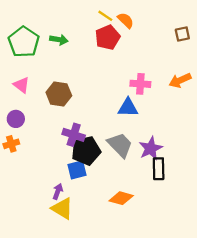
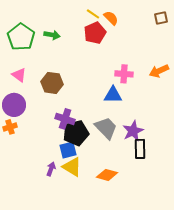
brown square: (182, 34) -> (161, 18), moved
purple circle: (16, 119) -> (14, 105), size x1.5
yellow triangle: (62, 208) -> (72, 167), moved

